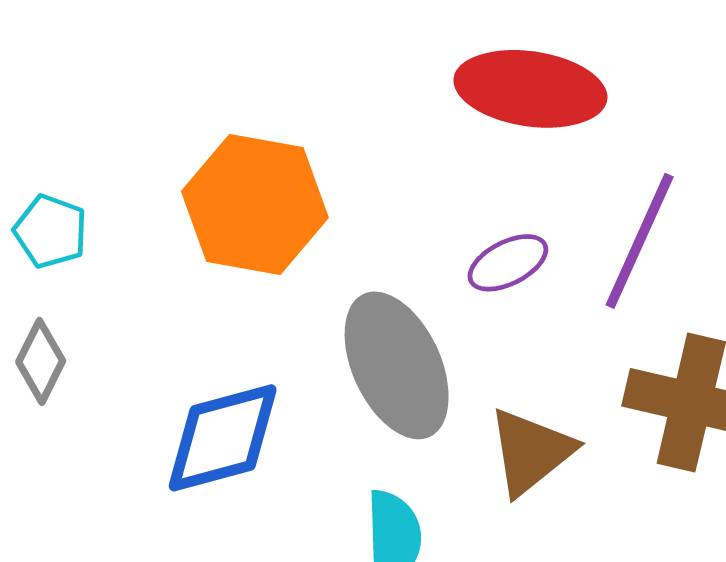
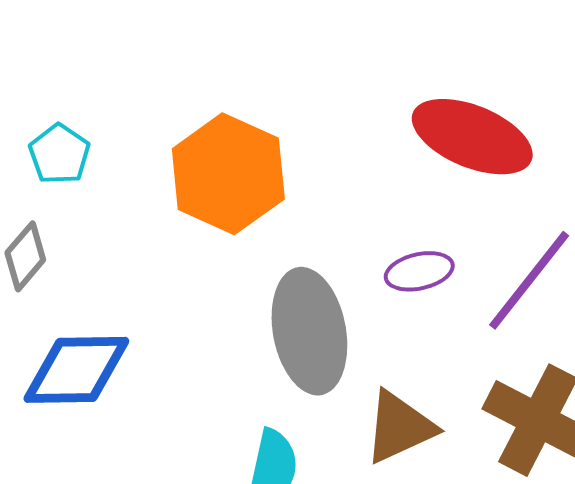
blue diamond: (223, 438) -> (76, 370), moved

